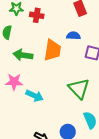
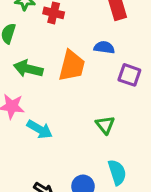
green triangle: (79, 89) -> (105, 125), size x0.6

